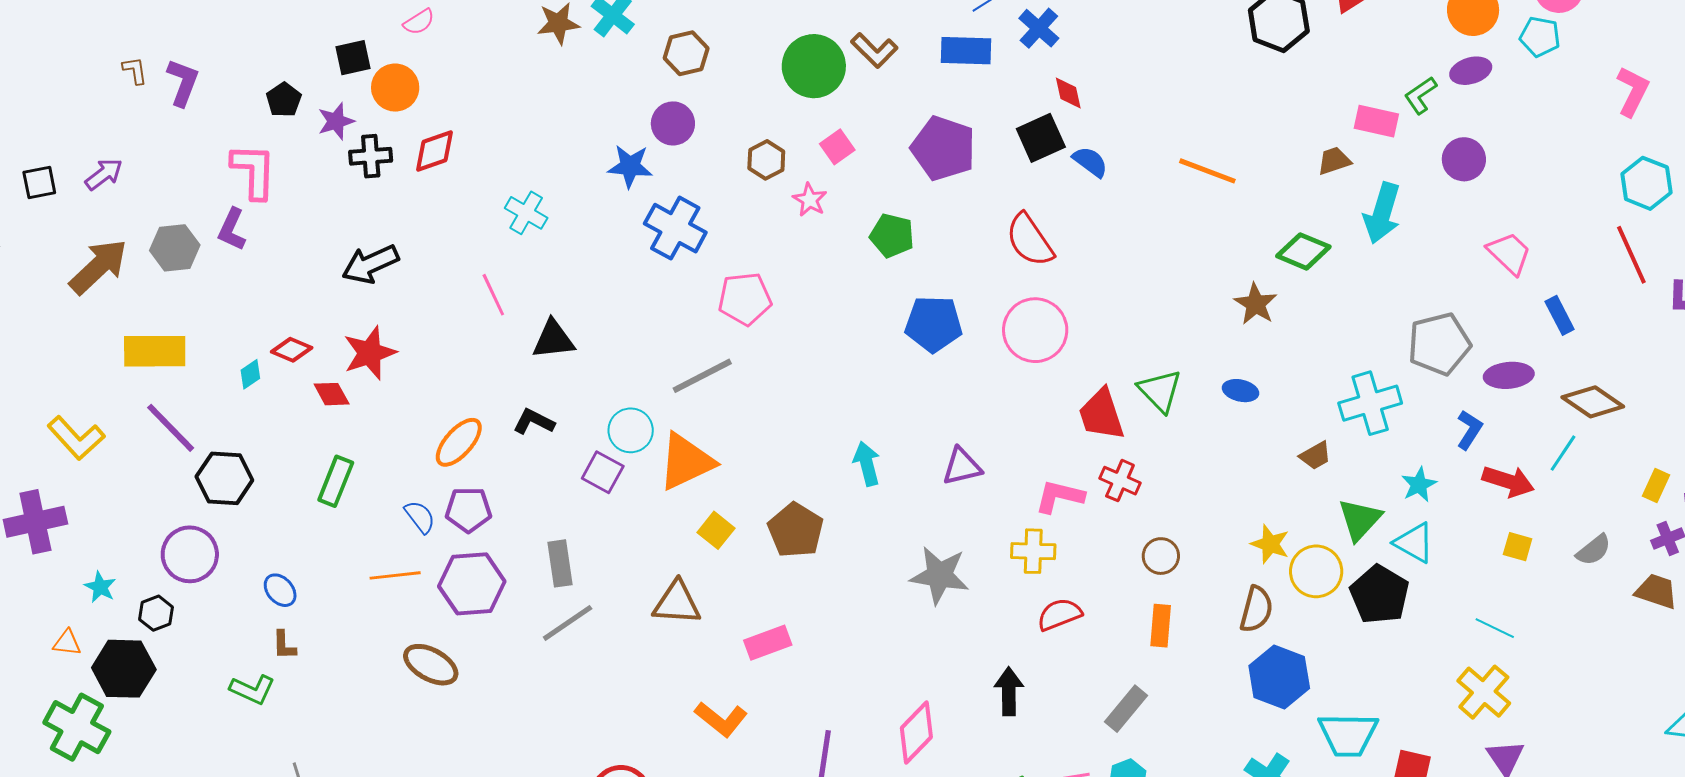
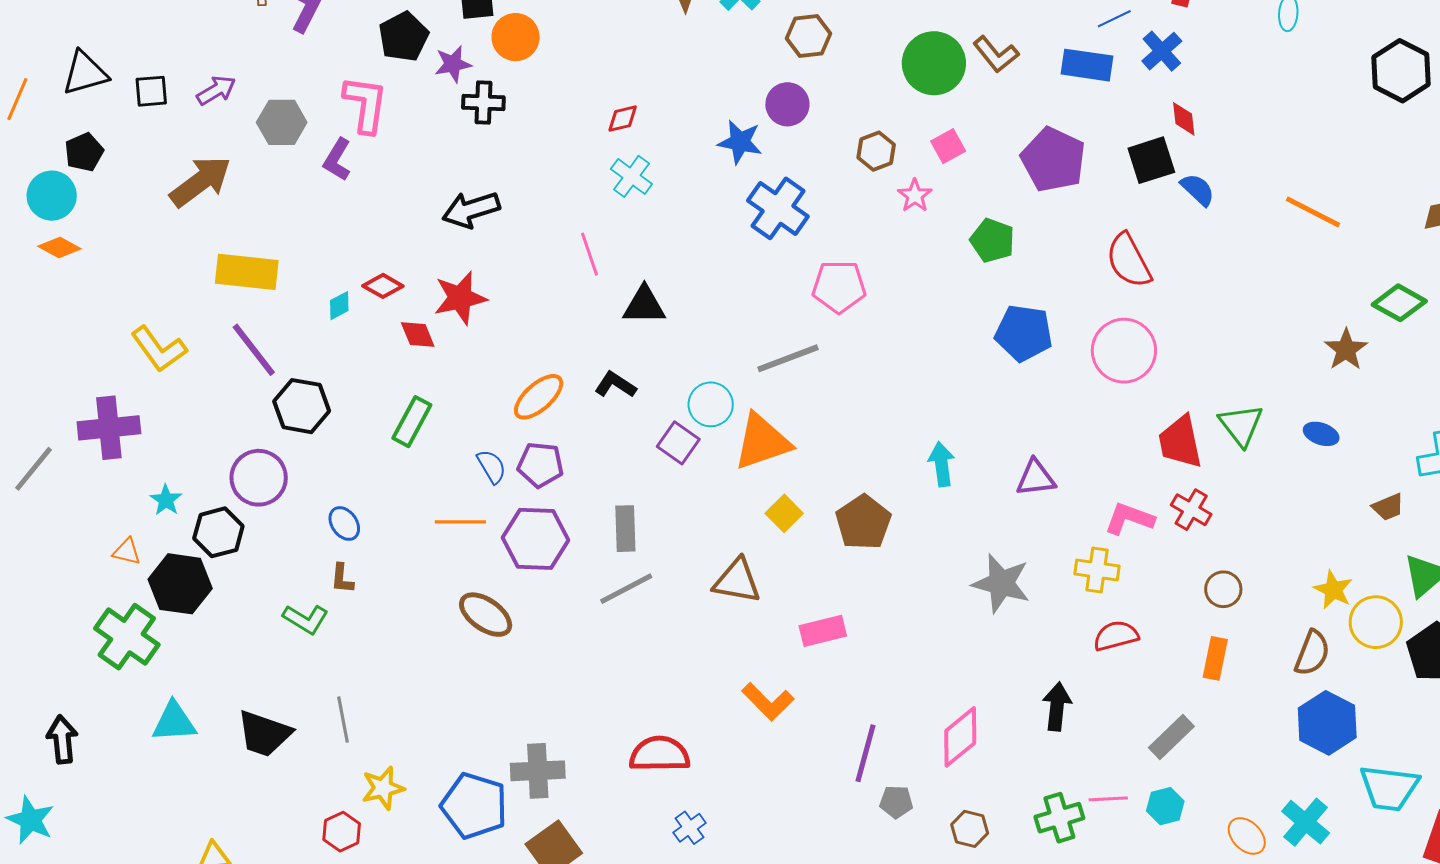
black pentagon: (284, 100) -> (403, 37), size x1.4
red diamond: (435, 151) -> (623, 119), moved, size x0.7
gray hexagon: (175, 248) -> (282, 122), moved
black hexagon: (156, 613) -> (218, 532), size x1.4

